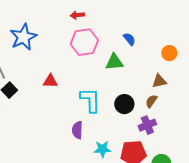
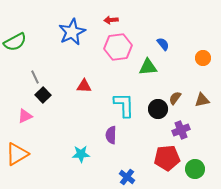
blue star: (23, 37) -> (72, 32), moved
brown triangle: (159, 81) -> (202, 100), moved
brown semicircle: (151, 101) -> (175, 98), moved
cyan star: (102, 149) -> (81, 154), moved

